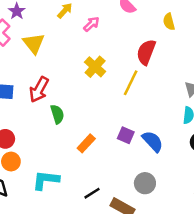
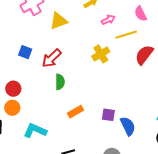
yellow triangle: (34, 43) -> (58, 21), turned 30
yellow line: (131, 83) -> (126, 35), moved, turned 30
purple square: (126, 135) -> (108, 115), turned -32

